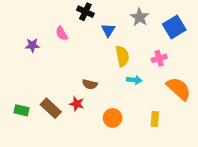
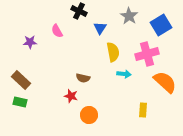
pink cross: (159, 58) -> (147, 54), size x1.6
brown rectangle: (51, 108) -> (21, 80), moved
orange circle: (113, 118) -> (89, 115), moved

